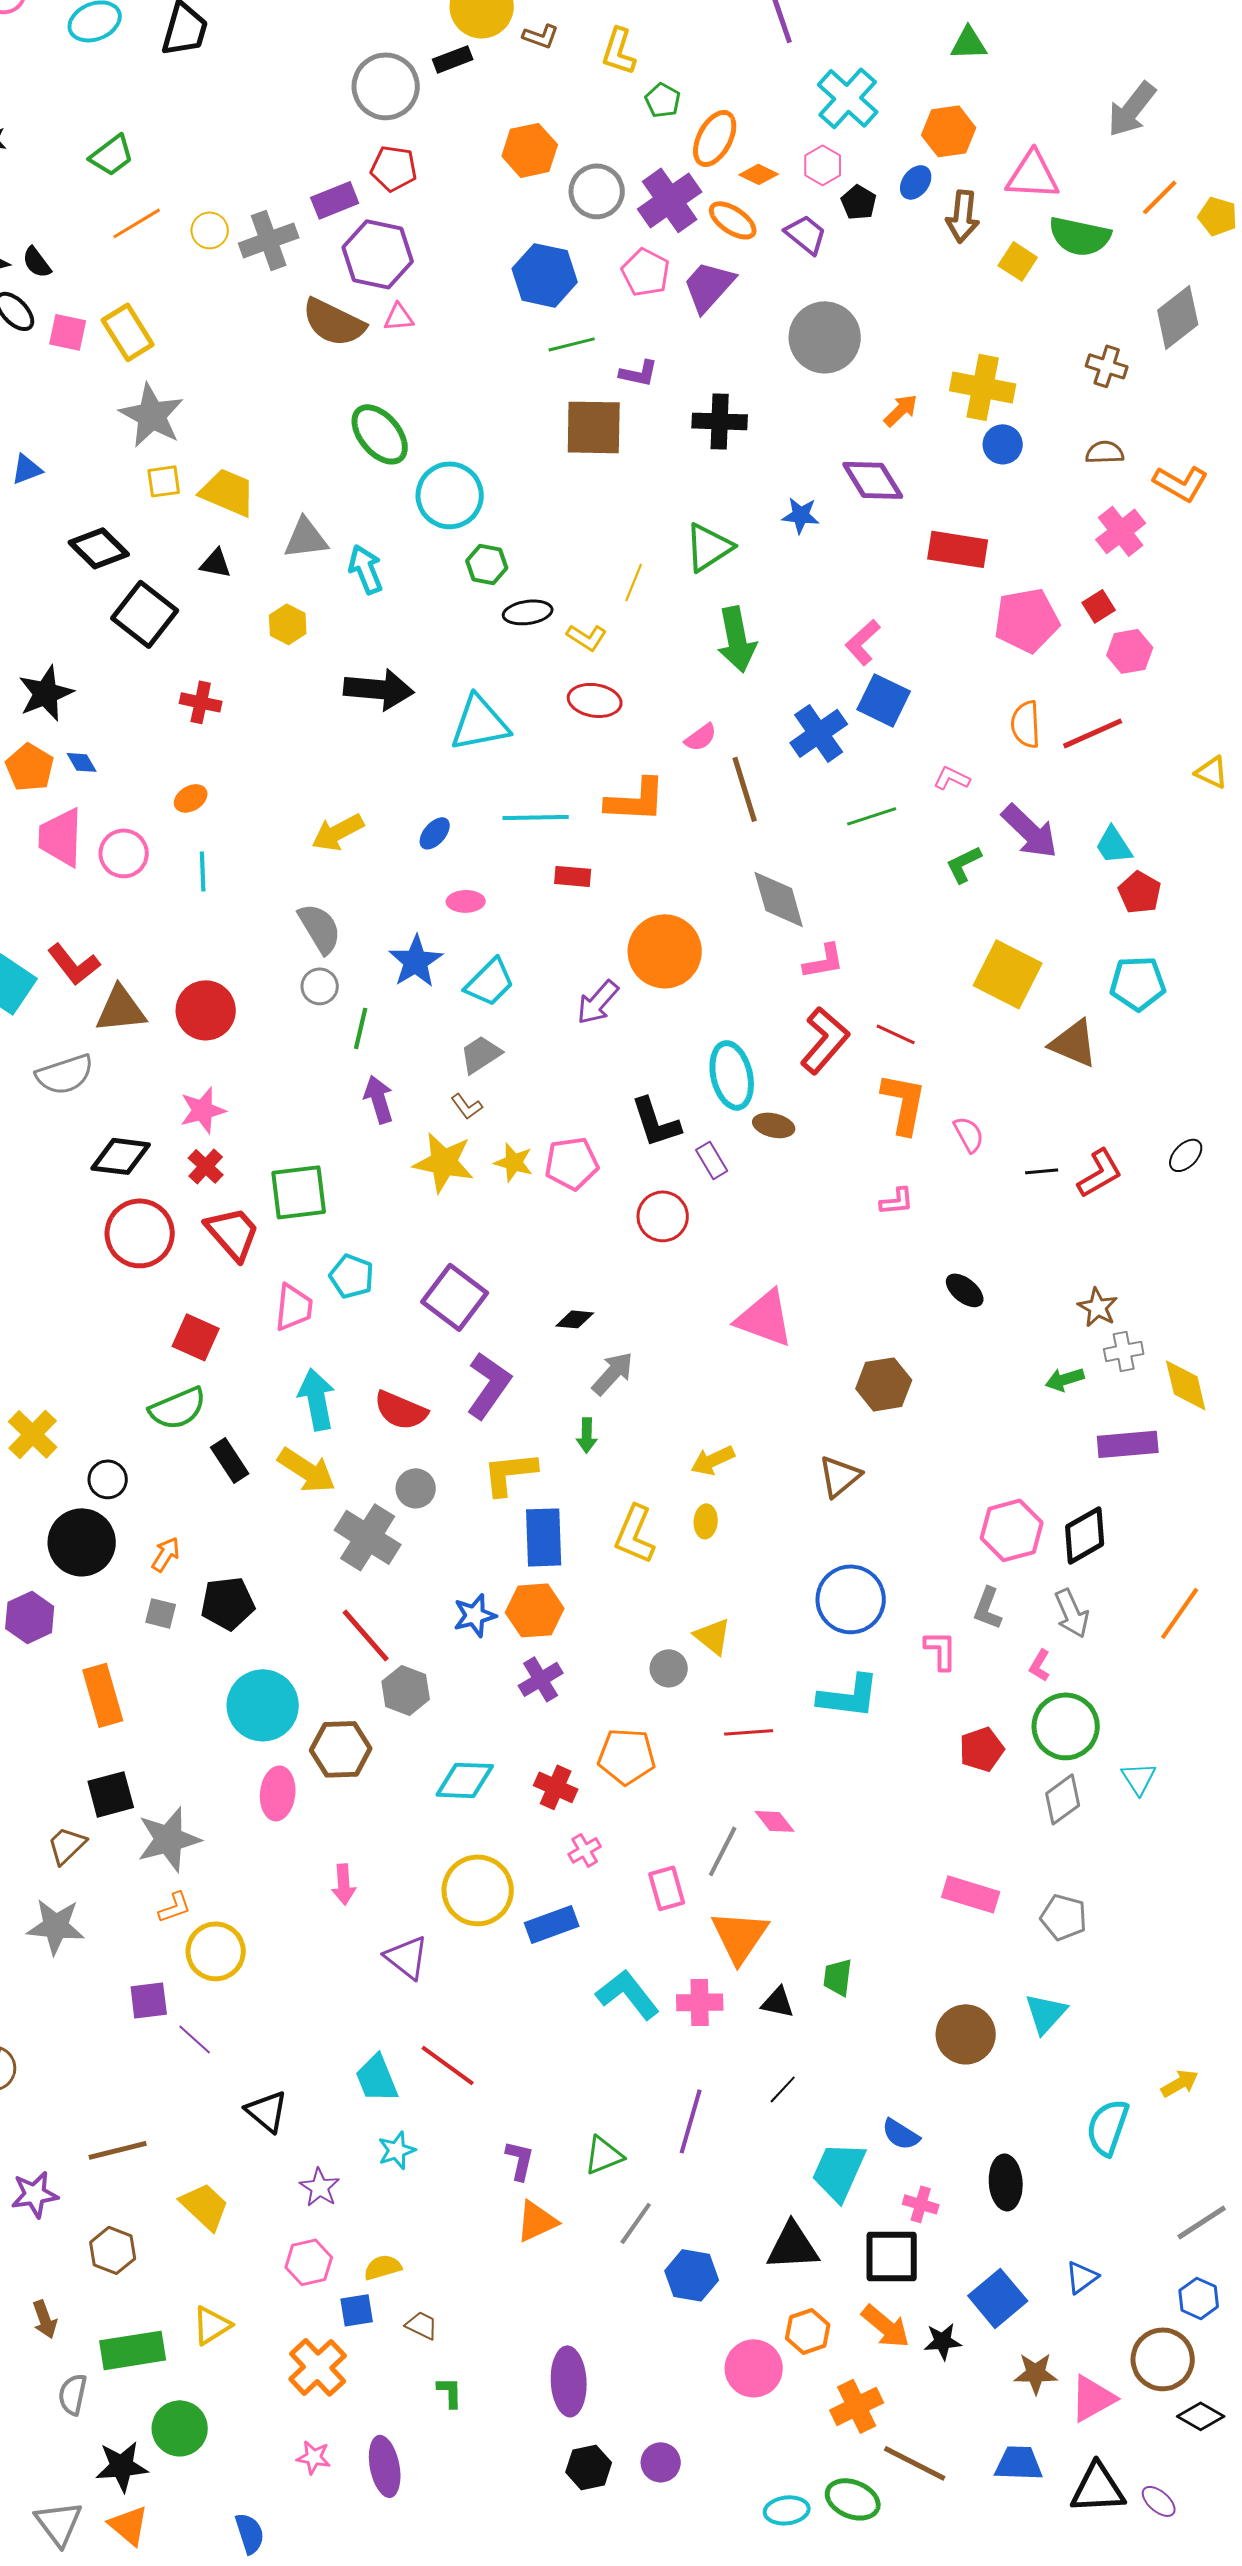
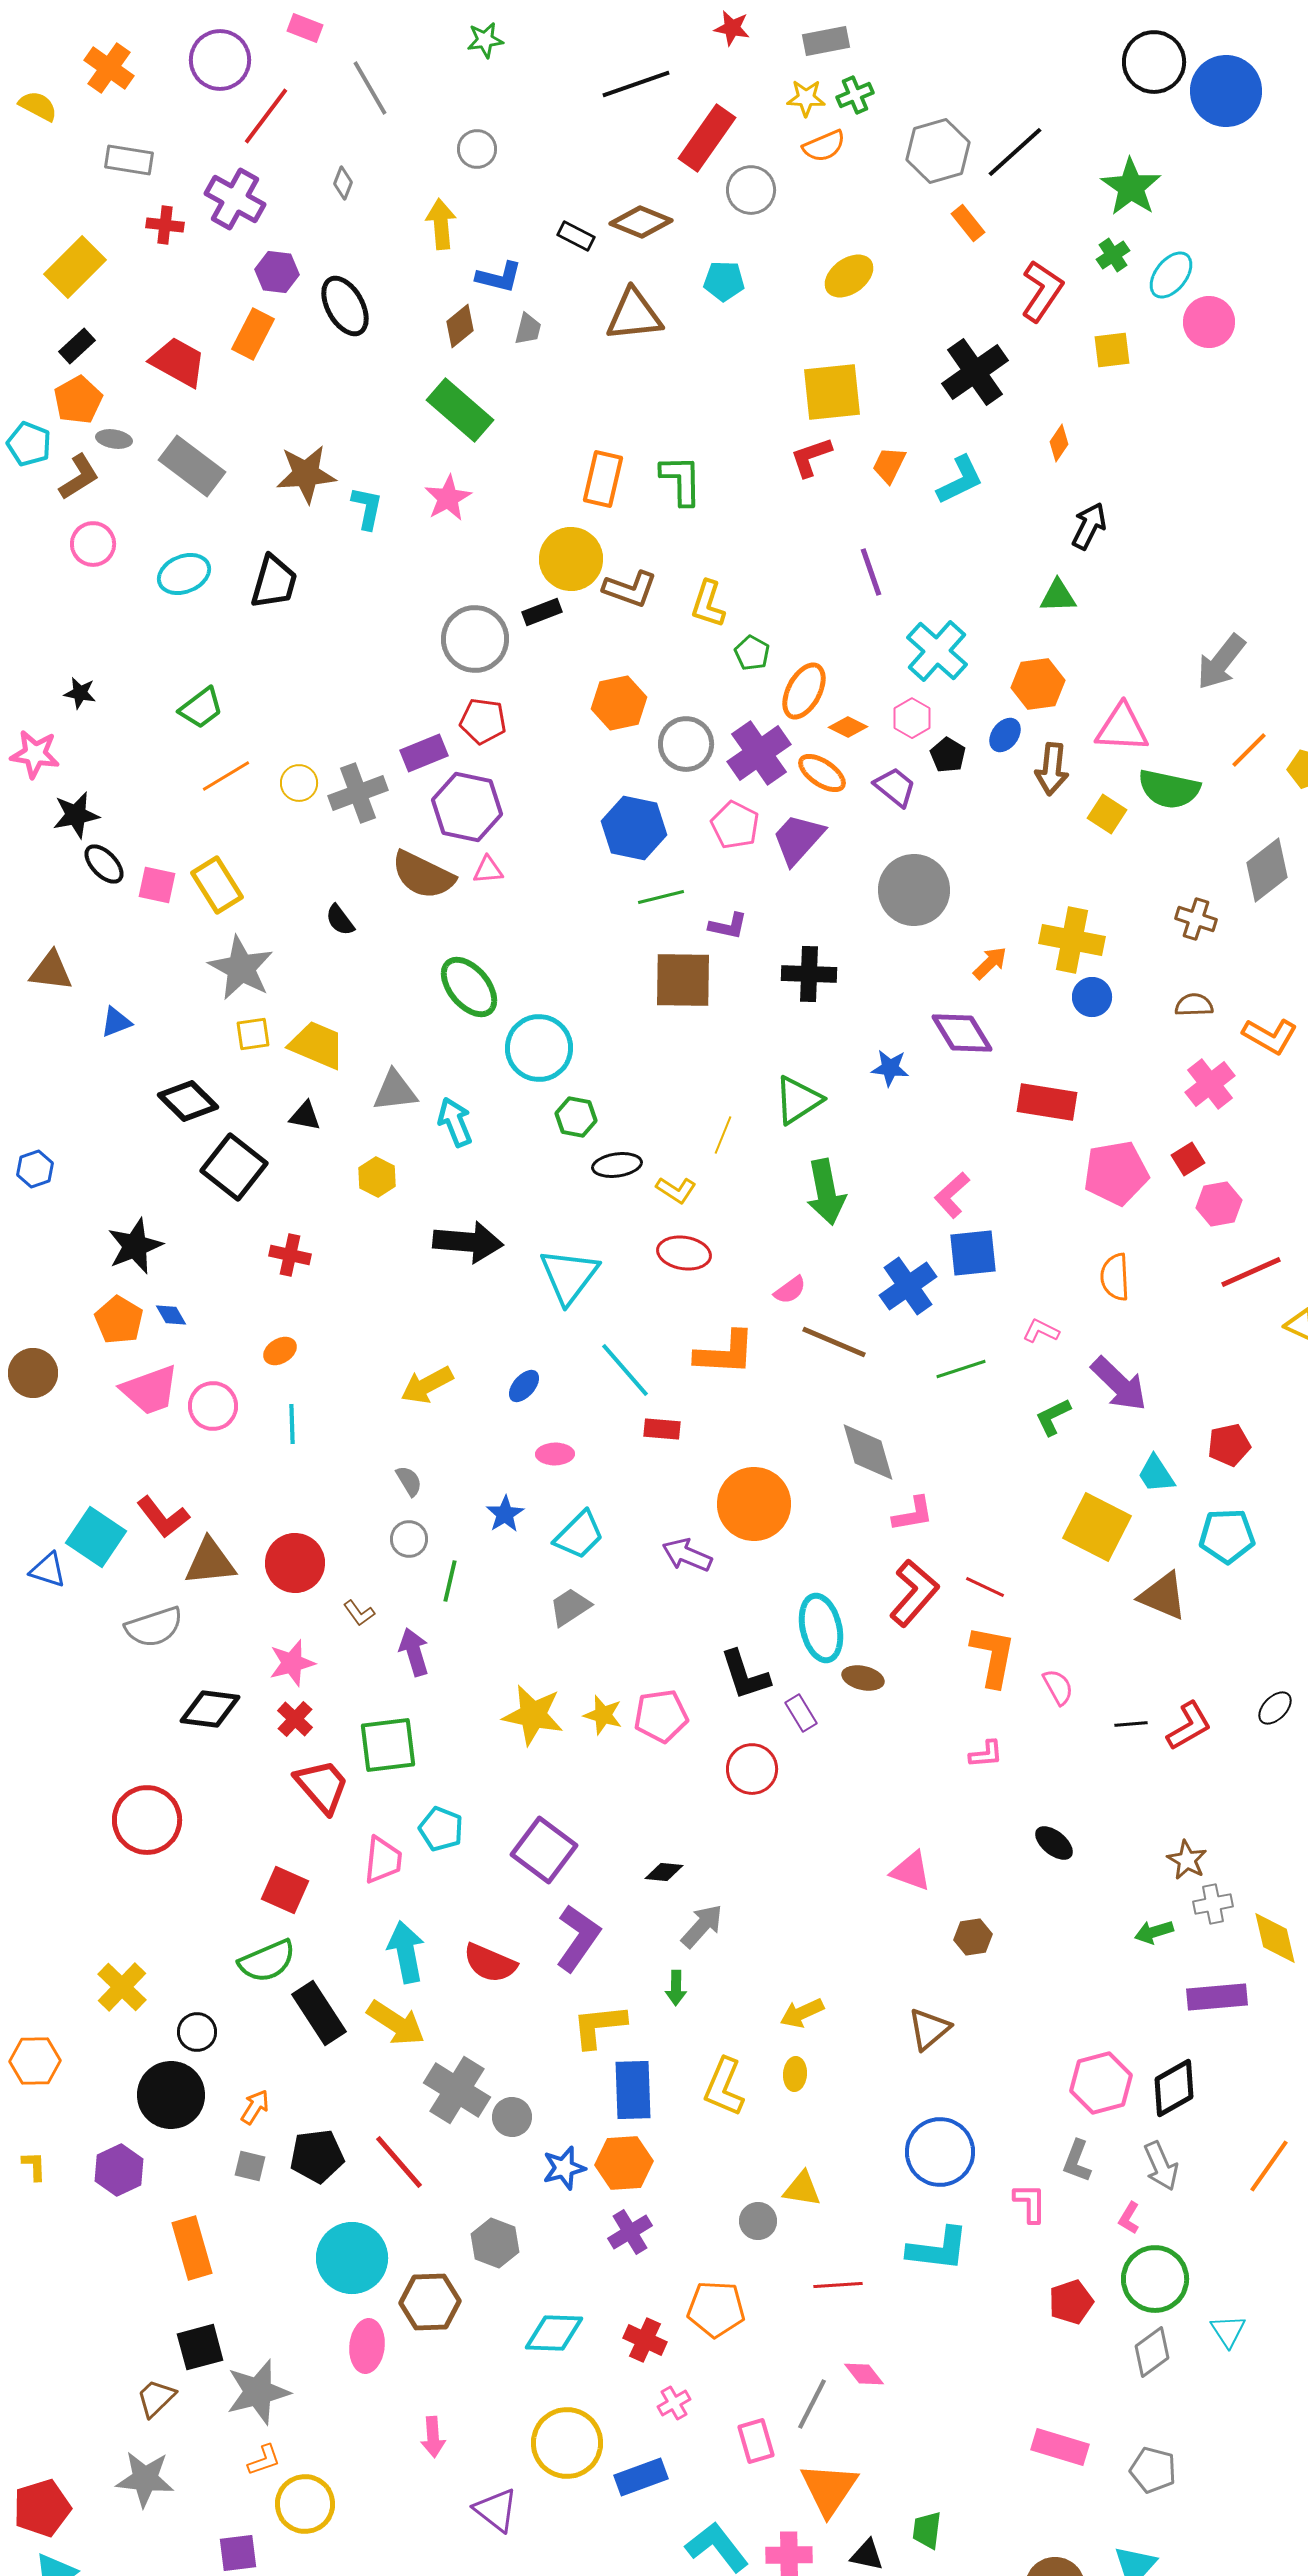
brown L-shape: (541, 36) -> (630, 589), size x1.5
black semicircle: (37, 262) -> (340, 920), moved
blue square: (884, 700) -> (973, 1253), turned -32
cyan triangle: (480, 723) -> (569, 1276), turned -42
red line: (1093, 733) -> (1251, 1272), moved
brown line: (745, 789) -> (834, 1342), turned -50
cyan line: (536, 817) -> (625, 1370), turned 50
pink trapezoid: (61, 837) -> (150, 1390), turned -112
cyan trapezoid: (1114, 845) -> (1156, 1474), moved
red pentagon: (1140, 892) -> (1229, 1445), turned 30
gray semicircle: (320, 928) -> (409, 1481), size x0.6
blue star: (416, 961) -> (505, 1514), size x0.7
purple arrow: (598, 1002) -> (687, 1555), turned 72
purple arrow: (379, 1099) -> (414, 1652), moved
brown L-shape: (467, 1106) -> (359, 1613), moved
red circle: (140, 1233) -> (147, 1820), moved
pink triangle: (765, 1318) -> (911, 1871), moved, size x0.7
brown hexagon: (884, 1384) -> (973, 1937), size x0.7
black rectangle: (230, 1460) -> (319, 2013), size x1.4
gray circle: (416, 1488) -> (512, 2117), moved
red line: (366, 1635) -> (399, 2162), moved
yellow triangle: (713, 1636) -> (802, 2189), turned -30

